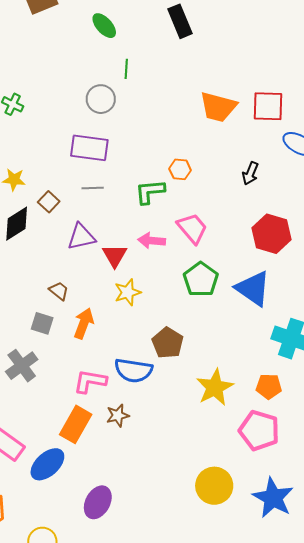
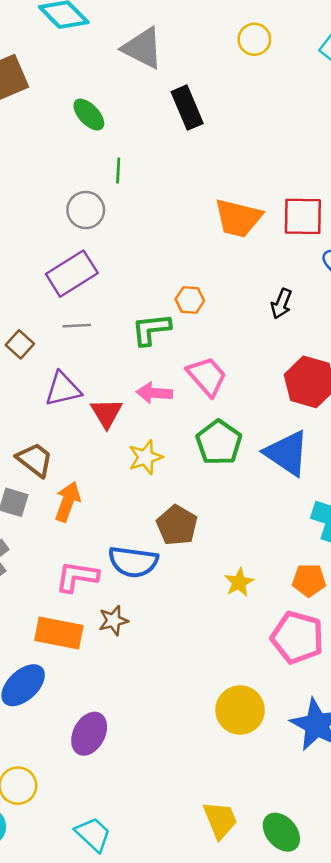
purple rectangle: (89, 148) -> (72, 274), turned -39
brown trapezoid: (59, 291) -> (35, 460), size x1.4
yellow star: (128, 292) -> (146, 457), moved
yellow star: (215, 387) -> (239, 582), size x0.6
orange rectangle: (76, 424) -> (59, 633), turned 72

